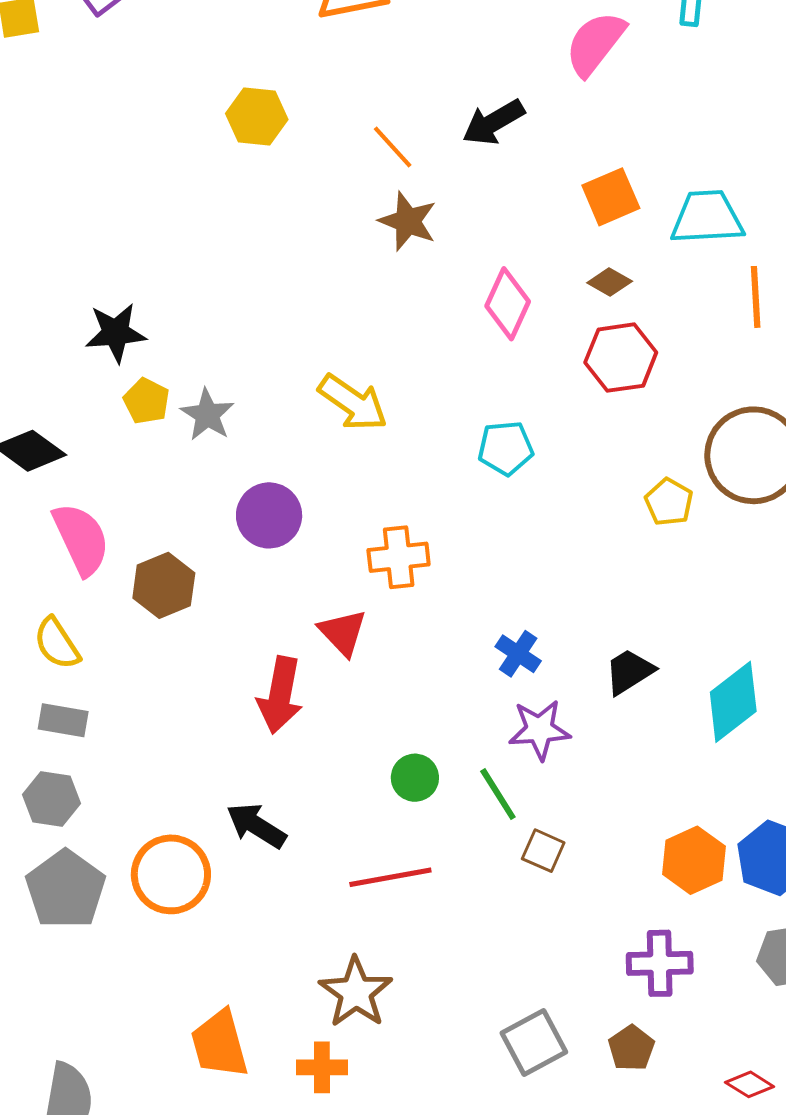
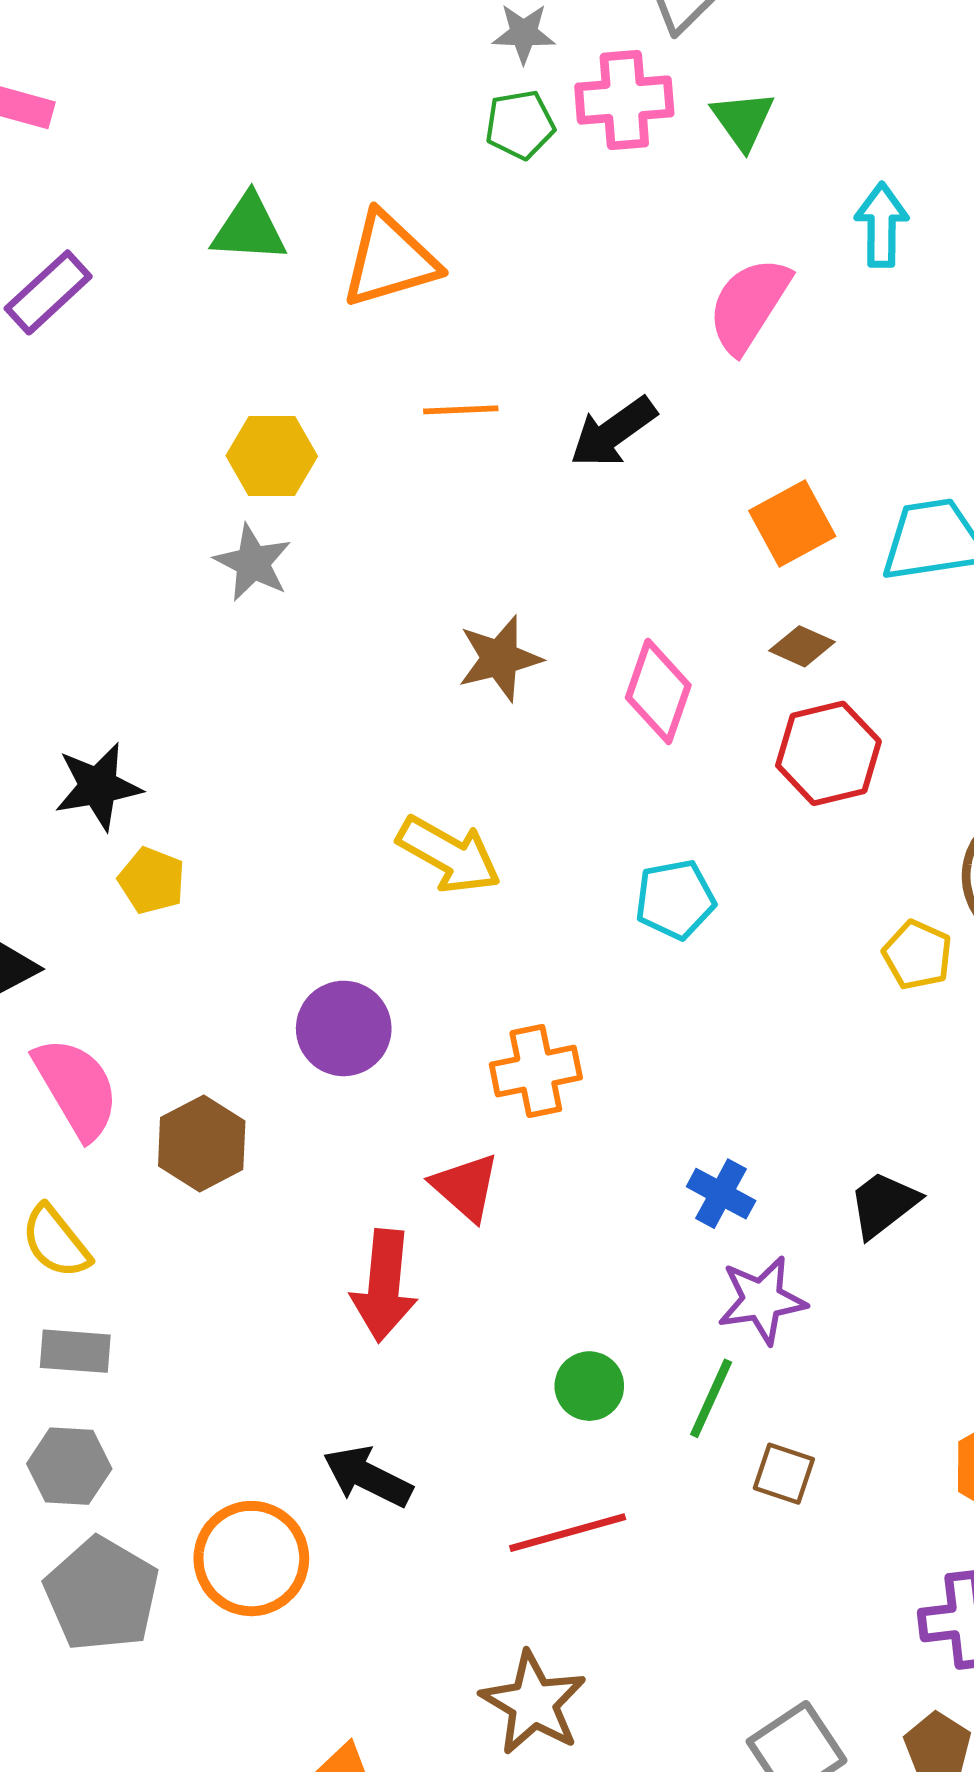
orange line: (393, 147) -> (461, 410), moved, turned -45
brown star: (408, 221) -> (500, 658), moved, turned -30
gray star: (207, 415) -> (253, 563), moved
green line: (498, 794) -> (711, 1398), turned 62

